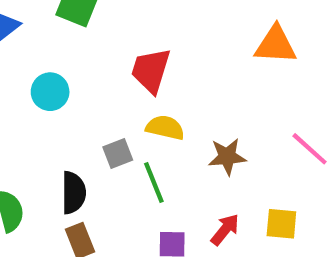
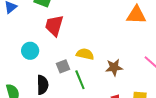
red trapezoid: (151, 70) -> (54, 26), moved
cyan circle: (50, 92) -> (30, 51), moved

